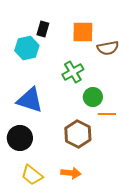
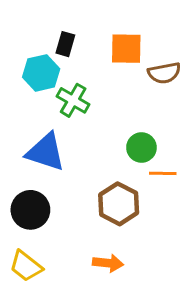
green cross: (73, 72) -> (73, 100), moved, turned -30
yellow trapezoid: (32, 175) -> (26, 266), moved

